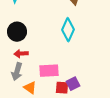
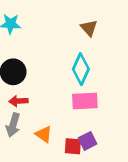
pink rectangle: (49, 71) -> (85, 101), moved
orange triangle: (30, 88) -> (44, 134), moved

